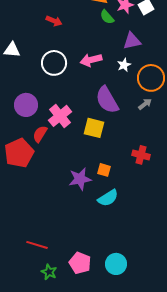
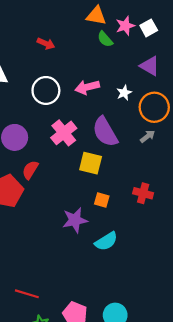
purple triangle: (132, 41) -> (150, 66), moved, turned 42
pink cross: (60, 116) -> (64, 133), moved
orange square: (104, 170) -> (102, 200), moved

